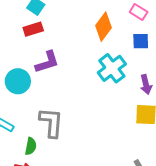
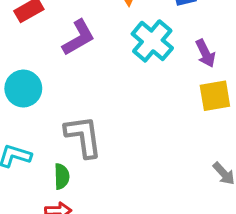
purple L-shape: (47, 62) -> (78, 38), moved

